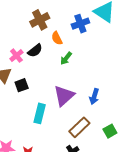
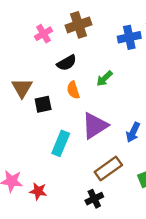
orange semicircle: (57, 38) -> (73, 90), moved
pink cross: (16, 56) -> (43, 34), moved

